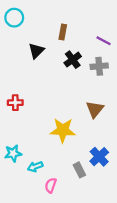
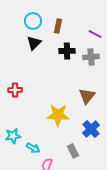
cyan circle: (14, 18) -> (33, 21), moved
black cross: (73, 60) -> (67, 51), turned 35
blue cross: (99, 157) -> (91, 129), moved
cyan arrow: (35, 167) -> (33, 148), turned -128

